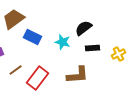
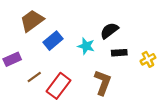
blue rectangle: (33, 37) -> (53, 41), turned -66
brown L-shape: (78, 75) -> (103, 82), turned -65

